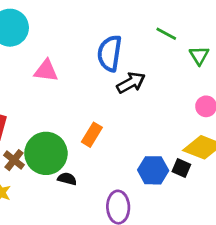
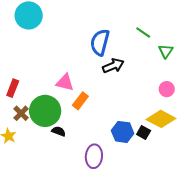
pink triangle: (46, 71) -> (65, 82), moved

